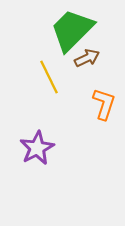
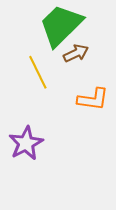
orange L-shape: (104, 104) -> (93, 99), turned 80

